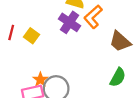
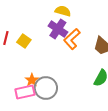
orange L-shape: (93, 17) -> (72, 39), moved

